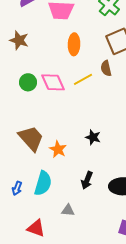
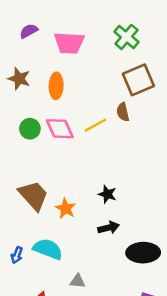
orange ellipse: (74, 44) -> (56, 86), moved
black arrow: (87, 180) -> (109, 228), moved, turned -126
cyan semicircle: (43, 183) -> (48, 249), turned -85

